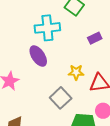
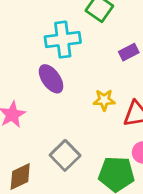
gray square: (61, 98) -> (65, 155), moved

